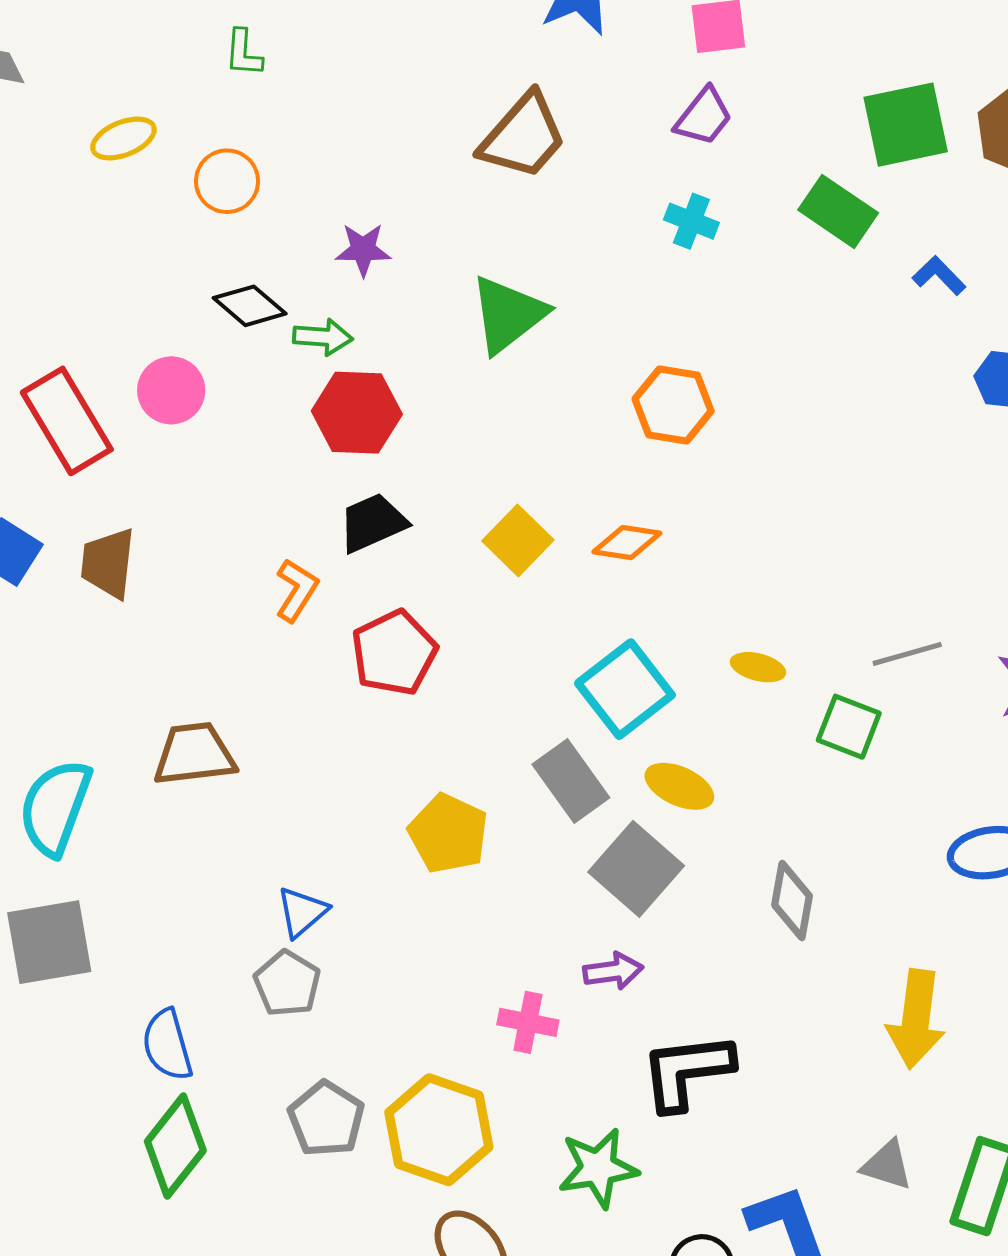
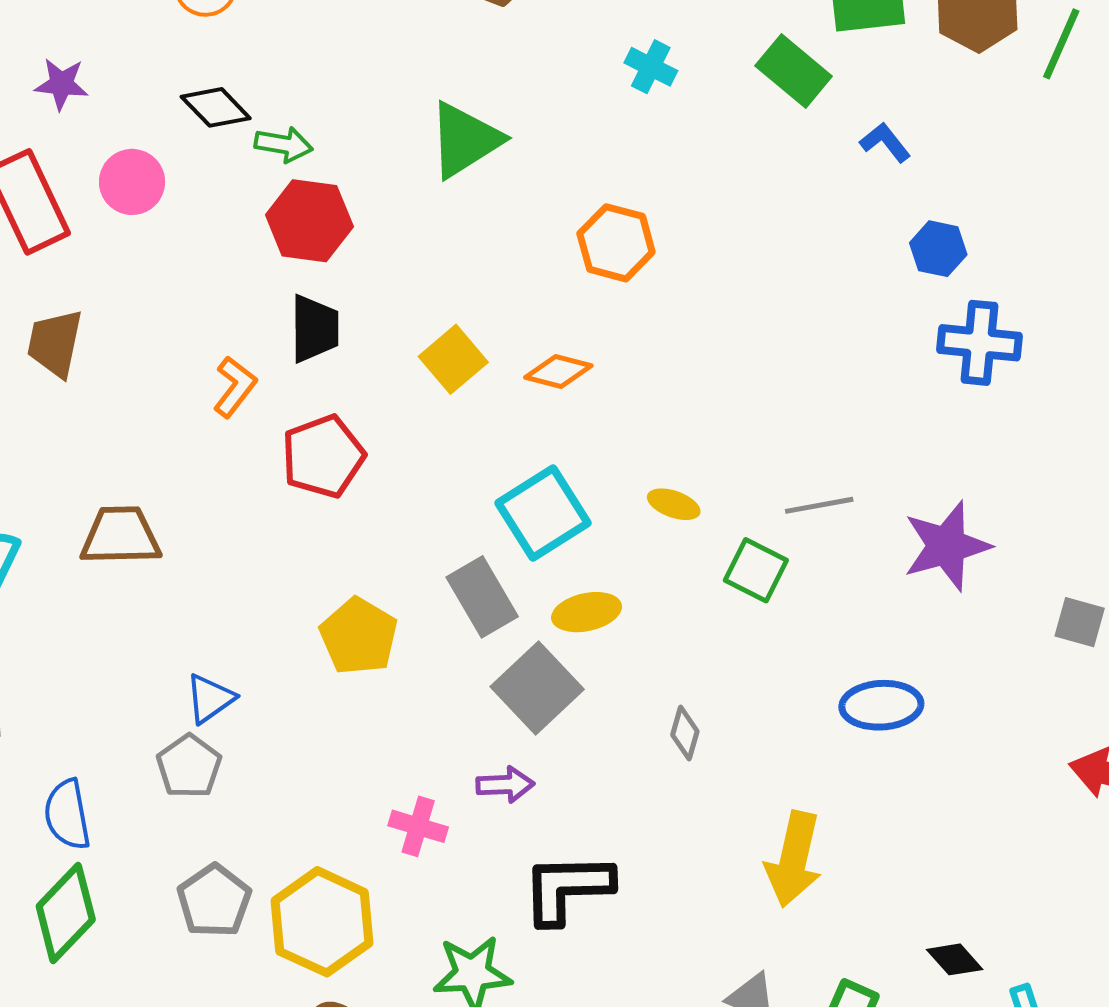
purple star: (363, 250) -> (61, 84), moved
black trapezoid: (373, 523) -> (315, 329), turned 108
yellow ellipse: (679, 786) -> (587, 612), turned -42
gray diamond: (792, 901) -> (685, 733), size x0.7

